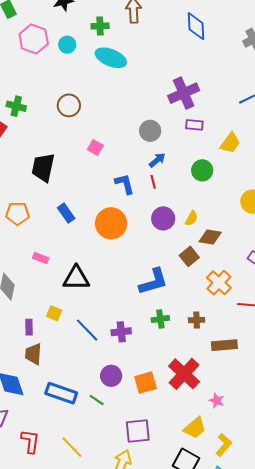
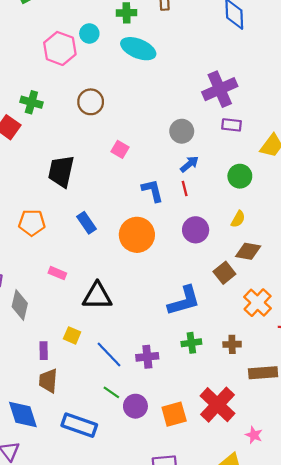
pink hexagon: (34, 39) -> (60, 48), moved
yellow semicircle: (191, 218) -> (238, 219), moved
green line: (97, 400) -> (111, 392), moved

